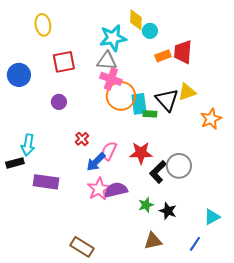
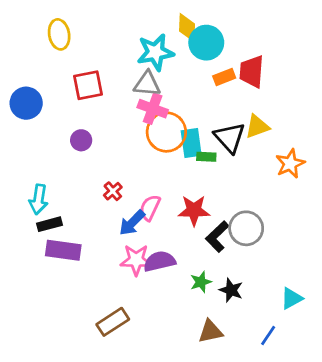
cyan circle: (150, 31) -> (206, 43), size x1.6
black rectangle: (15, 163) -> (50, 224), moved
pink star: (99, 189) -> (136, 260), turned 30
brown rectangle: (82, 247) -> (113, 322), moved, turned -65

